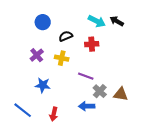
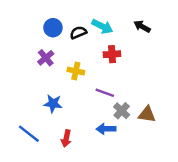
cyan arrow: (97, 21) -> (102, 26), moved
black semicircle: (66, 36) -> (78, 33), moved
purple cross: (37, 55) -> (46, 58), moved

